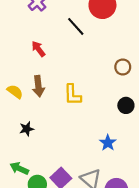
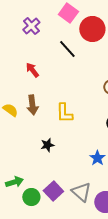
black star: (27, 129) -> (47, 145), moved
green arrow: (19, 168) -> (14, 182), turned 138

